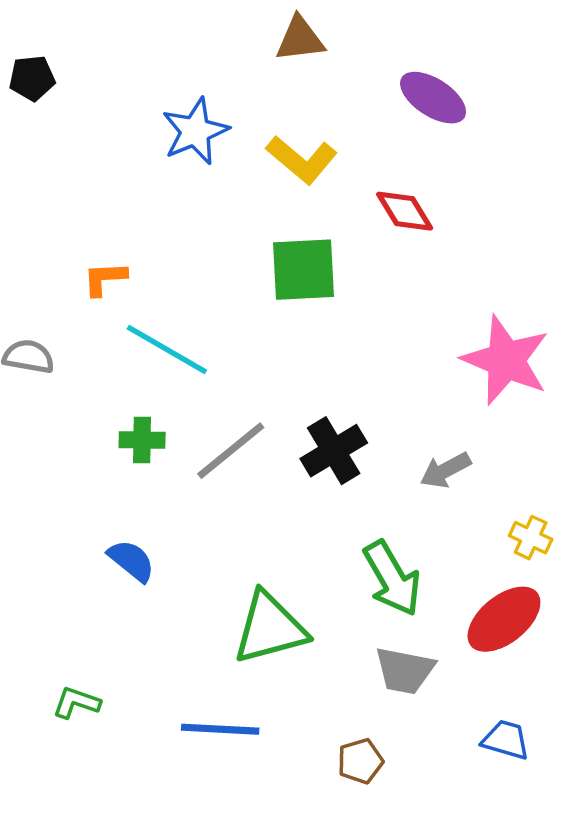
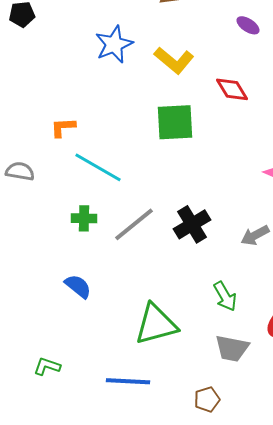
purple ellipse: (433, 98) -> (248, 25), size x0.6
green arrow: (392, 578) -> (225, 296), size x0.7

